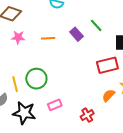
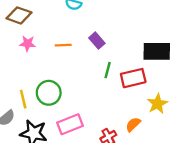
green line: (96, 25) -> (108, 70), moved, turned 56
orange semicircle: (108, 95) -> (133, 124), moved
pink rectangle: (55, 105) -> (70, 124), size x1.5

